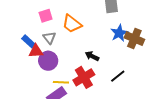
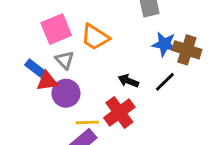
pink square: (46, 16) -> (56, 29), size x1.5
blue star: (119, 33) -> (164, 44), turned -30
black line: (118, 76) -> (165, 82), moved

